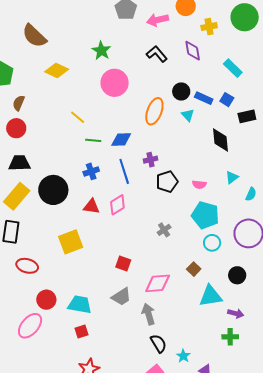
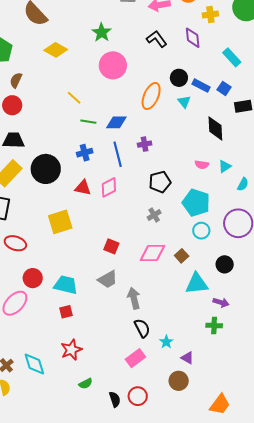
black pentagon: (167, 182) -> (160, 182), moved
pink semicircle: (199, 185) -> (202, 165), moved
pink diamond: (158, 283) -> (152, 253), moved

